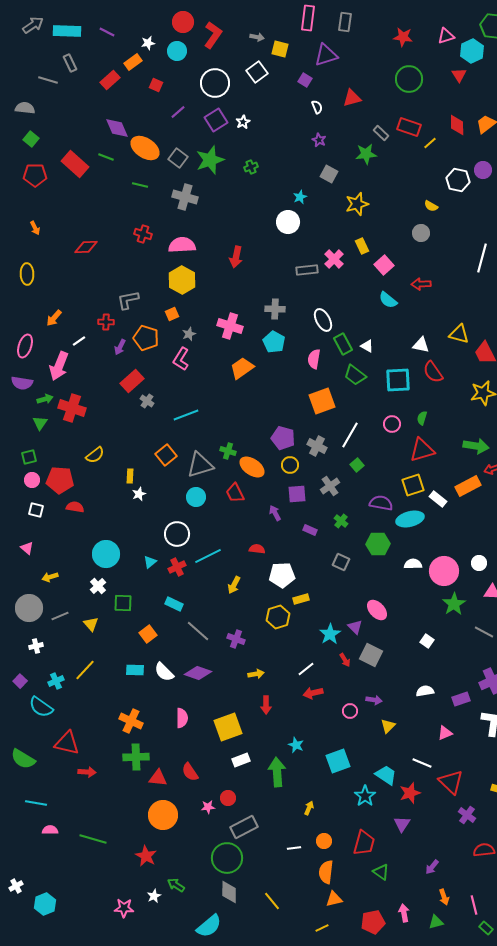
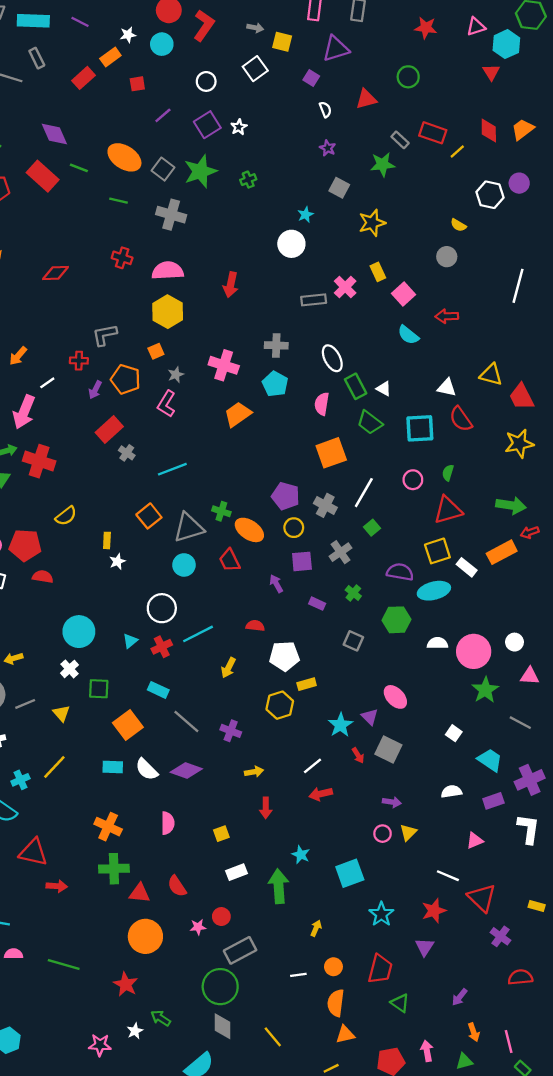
green circle: (409, 79) -> (408, 77), moved, size x0.7
white circle: (215, 83) -> (206, 81), size x0.6
red square: (156, 85) -> (137, 84), turned -32
purple diamond: (117, 128) -> (54, 134), moved
orange square: (148, 634) -> (128, 725), size x1.4
pink circle: (350, 711) -> (383, 834), moved
yellow square: (228, 727) -> (221, 834), size x0.5
cyan trapezoid: (386, 775) -> (490, 760), moved

